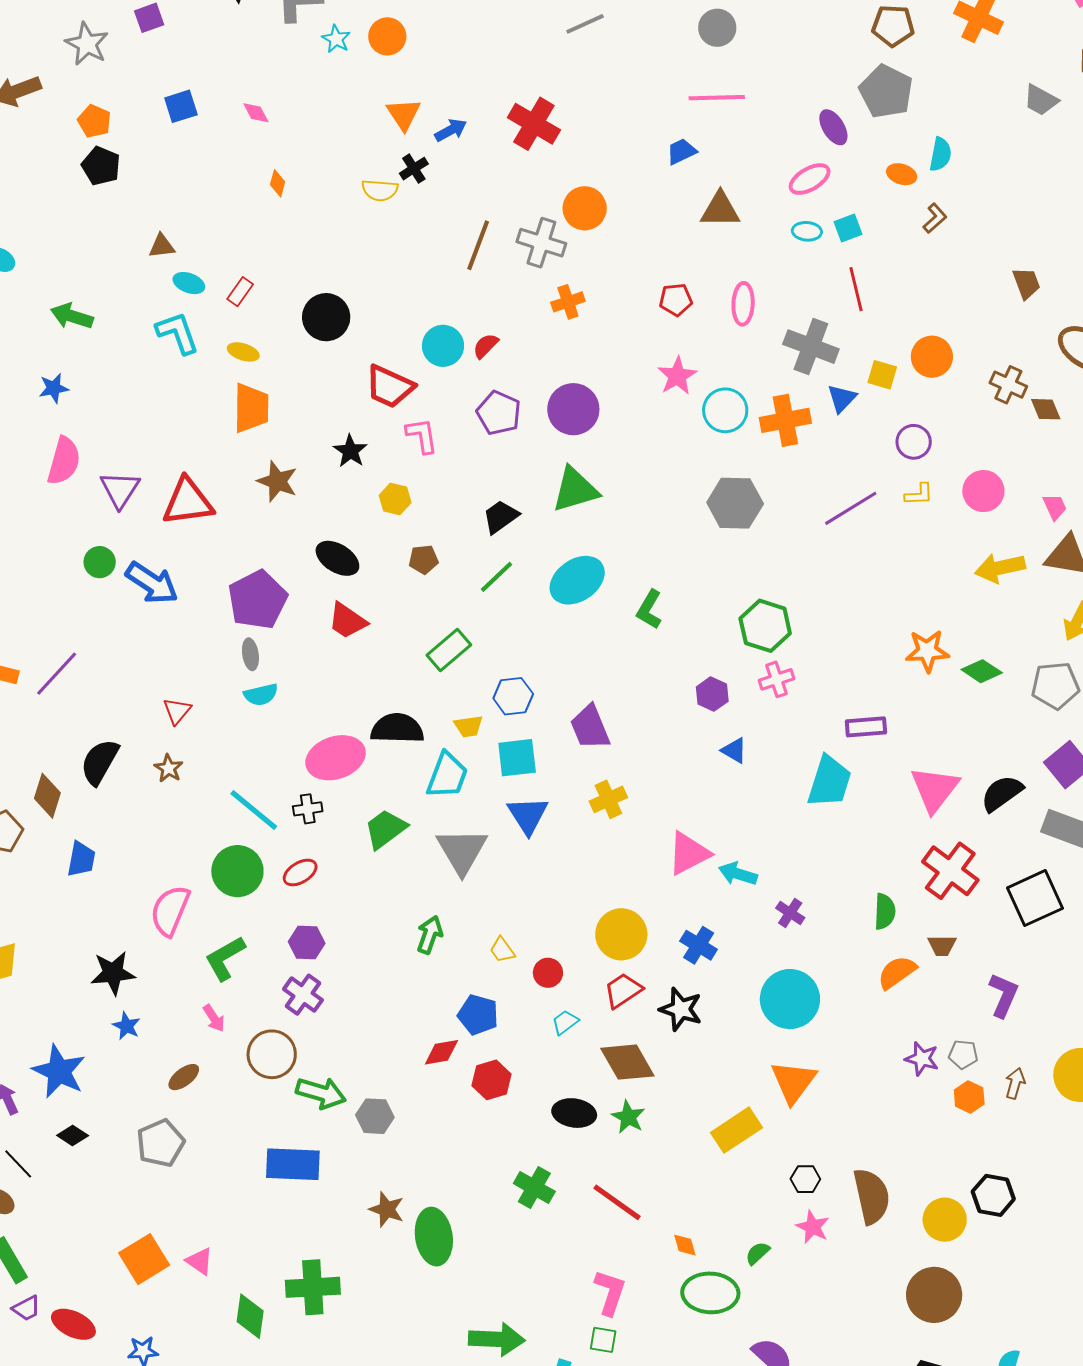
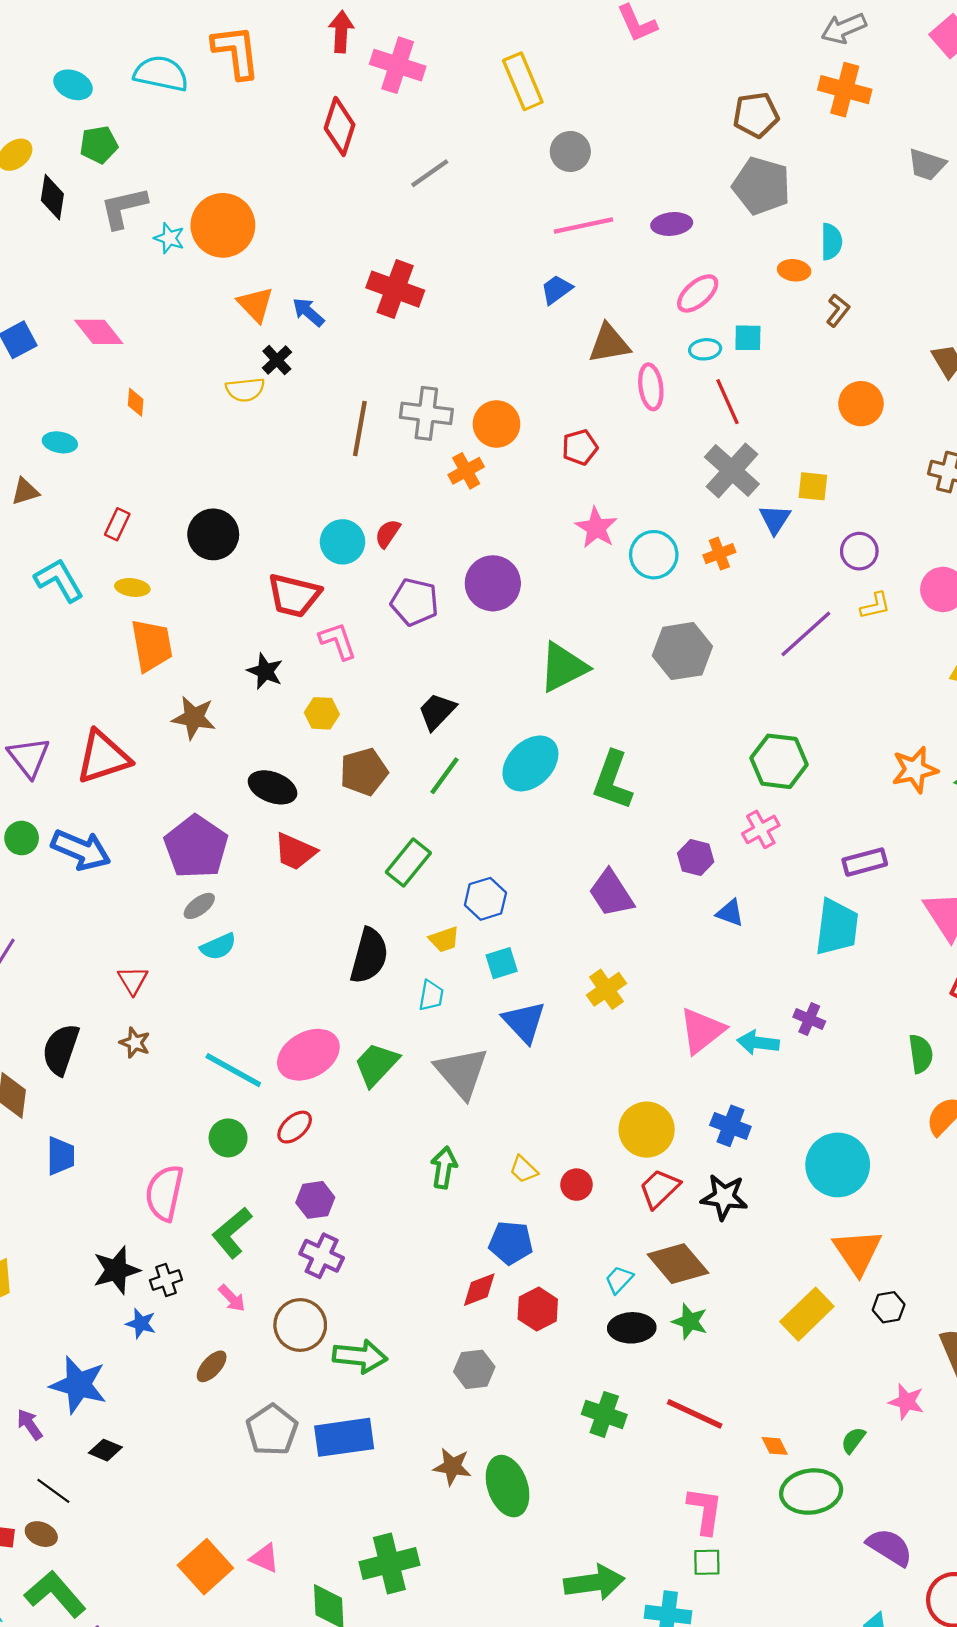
orange circle: (387, 36) -> (223, 225), size x1.6
pink diamond: (256, 113) -> (99, 332), size x1.6
purple ellipse: (833, 127) -> (672, 224), moved, turned -54
blue arrow: (451, 130) -> (308, 312), turned -100
orange circle: (585, 208) -> (497, 424), moved
cyan square: (848, 228) -> (748, 338), turned 32
cyan ellipse: (189, 283) -> (60, 442), moved
red line: (856, 289) -> (728, 402), moved
pink ellipse: (743, 304) -> (651, 387), moved
gray cross: (811, 347) -> (732, 470), turned 32
orange circle: (932, 357) -> (861, 404), moved
orange cross: (785, 420) -> (719, 554), size x0.6
green triangle: (575, 490) -> (563, 667), moved
brown pentagon: (423, 560) -> (364, 772), size x1.5
green L-shape: (649, 609) -> (613, 780), size x1.4
green hexagon: (765, 626) -> (779, 761), moved
gray ellipse: (250, 654) -> (199, 906), turned 72
purple trapezoid: (590, 727) -> (611, 893), moved
black semicircle: (397, 729) -> (369, 956), turned 114
pink ellipse: (336, 758) -> (308, 1055), moved
cyan square: (517, 758) -> (502, 963), size x0.7
cyan trapezoid: (447, 775) -> (431, 996), size x0.6
black cross: (308, 809) -> (166, 1280), moved
green circle: (237, 871) -> (228, 1138), size x0.7
purple cross: (790, 913) -> (809, 1019), moved
cyan trapezoid: (565, 1022) -> (619, 1280), moved
gray hexagon: (375, 1116) -> (474, 1369), moved
gray pentagon: (161, 1143) -> (272, 1430), moved
black hexagon: (805, 1179) -> (889, 1307), moved

